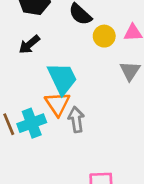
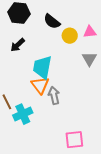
cyan trapezoid: (62, 78) -> (42, 67), turned -140
cyan cross: (32, 123) -> (23, 114), moved

